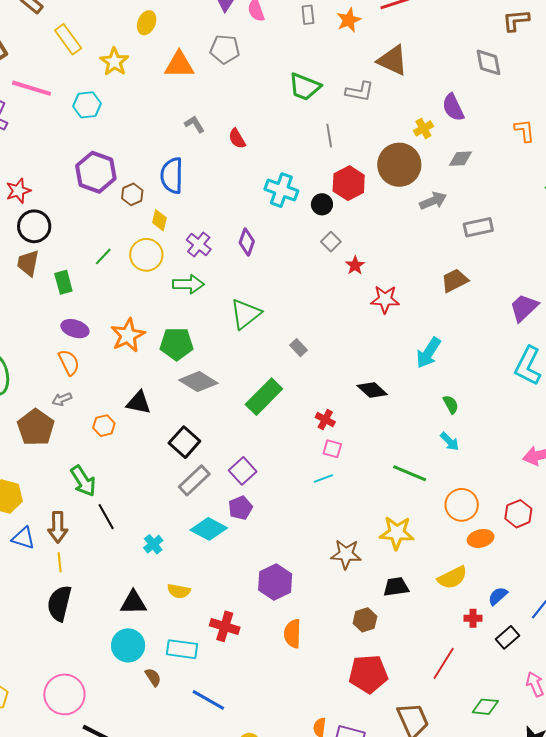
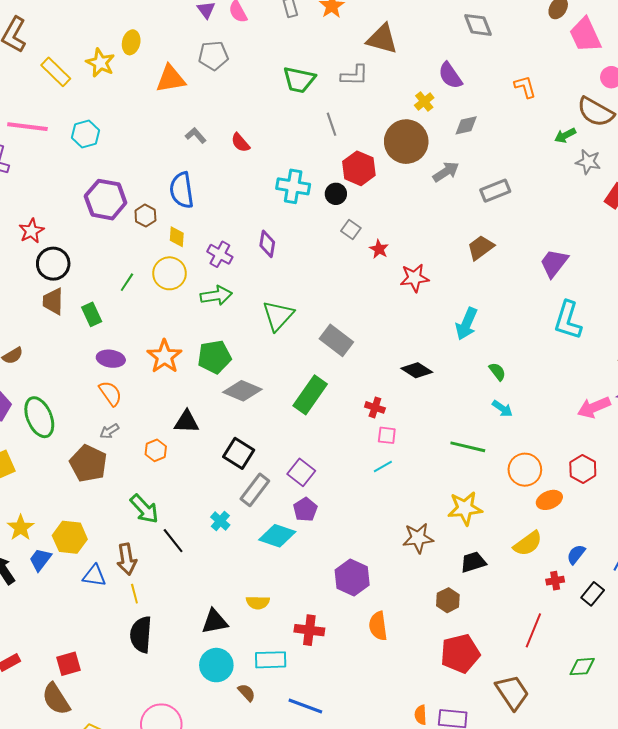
yellow star: (114, 62) -> (100, 63), moved
gray rectangle: (298, 348) -> (336, 340), size x1.8
cyan cross: (153, 544) -> (220, 521), moved

